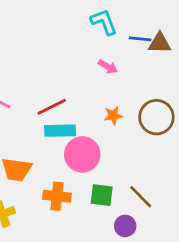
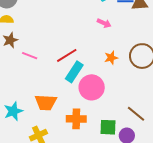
cyan rectangle: (60, 131) -> (74, 72), turned -50
green square: (102, 195) -> (108, 127), moved

